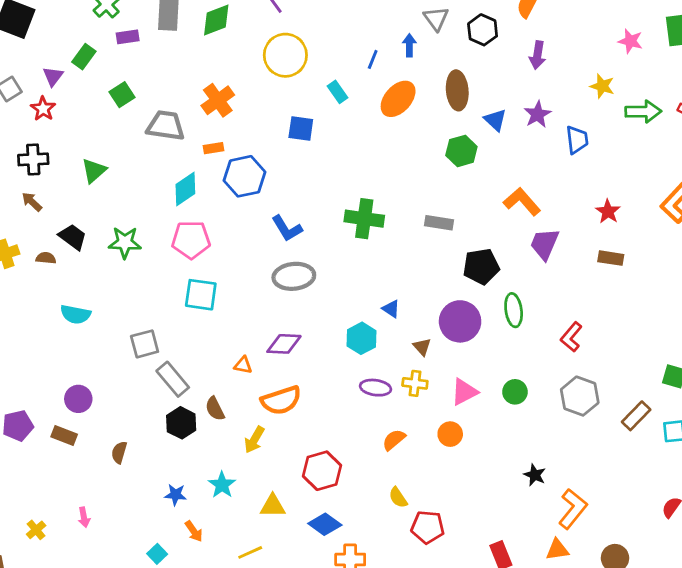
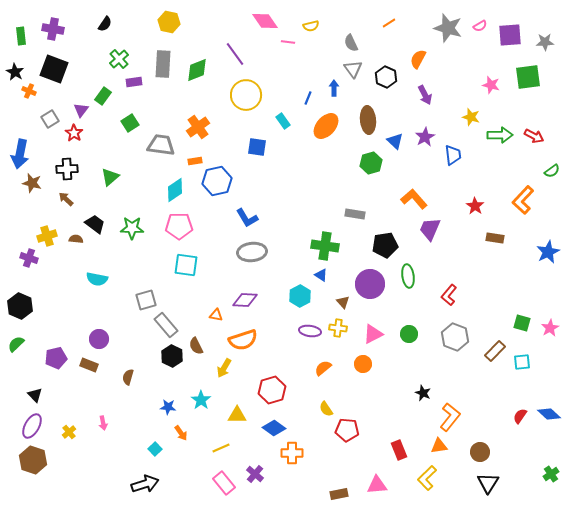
purple arrow: (538, 55) -> (425, 95), turned -36
green cross: (364, 219) -> (325, 246), moved
brown rectangle: (611, 258) -> (495, 238), moved

